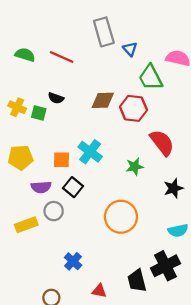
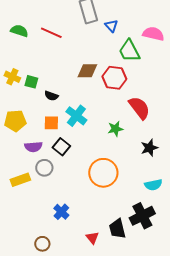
black semicircle: (56, 98) -> (51, 96), moved
red triangle: (99, 291) -> (92, 238), moved, turned 40

